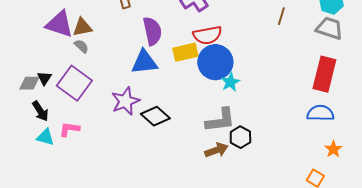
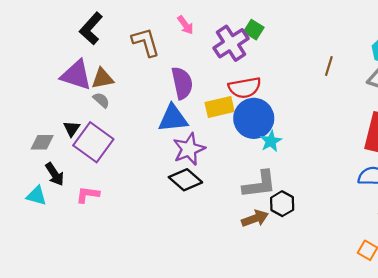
black triangle: (44, 78) -> (72, 129), moved
purple star: (125, 101) -> (189, 149), moved
cyan triangle: (45, 137) -> (36, 196), moved

